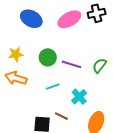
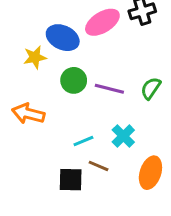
blue ellipse: (31, 19) -> (63, 38), moved
yellow star: (16, 54) -> (35, 57), moved
cyan line: (53, 87) -> (83, 141), moved

